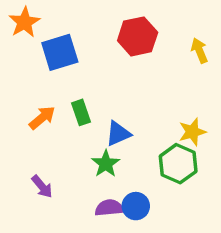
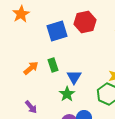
blue square: (60, 52) -> (57, 31), moved
blue triangle: (118, 134) -> (74, 77), turned -35

